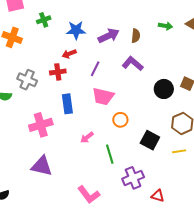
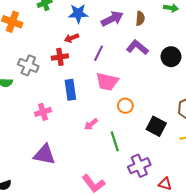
black circle: (164, 89) -> (171, 57), moved
pink cross: (41, 125) -> (43, 112), size x0.7

